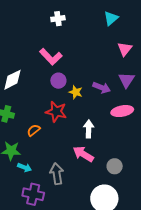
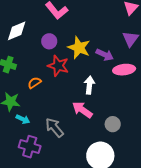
purple circle: (58, 81) -> (49, 41), moved
purple arrow: (102, 88) -> (105, 55), moved
yellow star: (76, 92) -> (79, 48), size x1.6
gray arrow: (57, 174) -> (54, 128), turned -35

